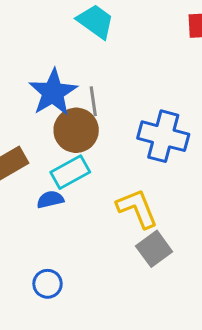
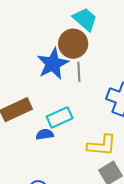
brown circle: (76, 130) -> (73, 44), moved
yellow L-shape: (137, 208) -> (102, 145), turned 112

